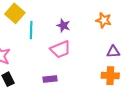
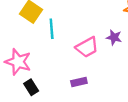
purple star: (63, 26) -> (114, 37), moved

